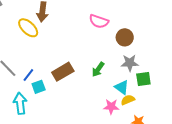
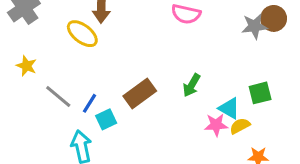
brown circle: (125, 37) -> (274, 18), moved
gray star: (130, 63) -> (254, 26), moved
pink star: (111, 107) -> (216, 125), moved

